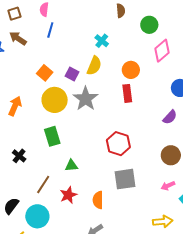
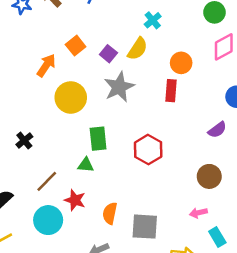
yellow circle: (55, 100) -> (71, 98), moved
orange arrow: (15, 106) -> (46, 65), moved
green rectangle: (52, 136) -> (98, 139), moved
gray square: (125, 179) -> (145, 227), moved
red star: (68, 195) -> (75, 200), turned 30
cyan circle: (37, 216) -> (48, 220), moved

